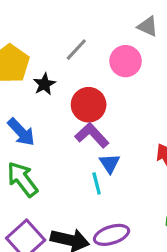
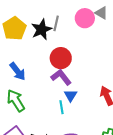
gray line: (76, 50) -> (56, 23), turned -35
pink circle: (126, 61) -> (85, 18), moved
black star: (44, 84) -> (42, 29), moved, size x1.5

